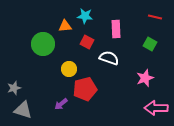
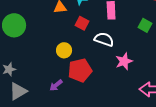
green circle: (43, 44) -> (14, 25), moved
pink star: (145, 78) -> (124, 61), moved
gray triangle: (23, 110) -> (18, 91), turned -48

